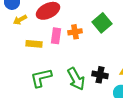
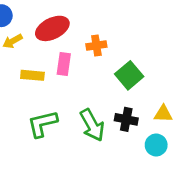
green square: (102, 23) -> (129, 75), moved
orange cross: (75, 32) -> (96, 45), moved

